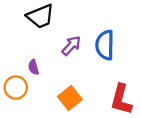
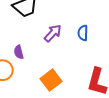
blue semicircle: (105, 45) -> (83, 33), size x0.6

